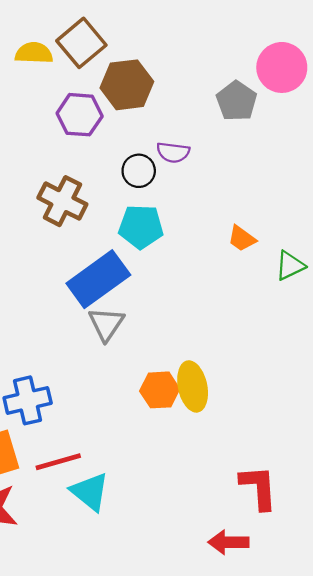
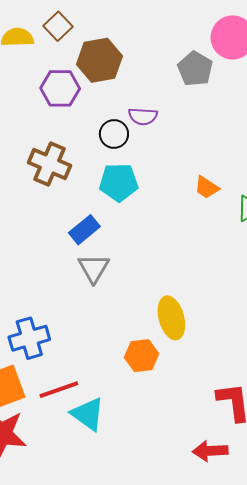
brown square: (81, 43) -> (58, 26), size x0.7
blue rectangle: (98, 279) -> (84, 230), size x0.6
orange hexagon: (160, 390) -> (142, 356), moved

